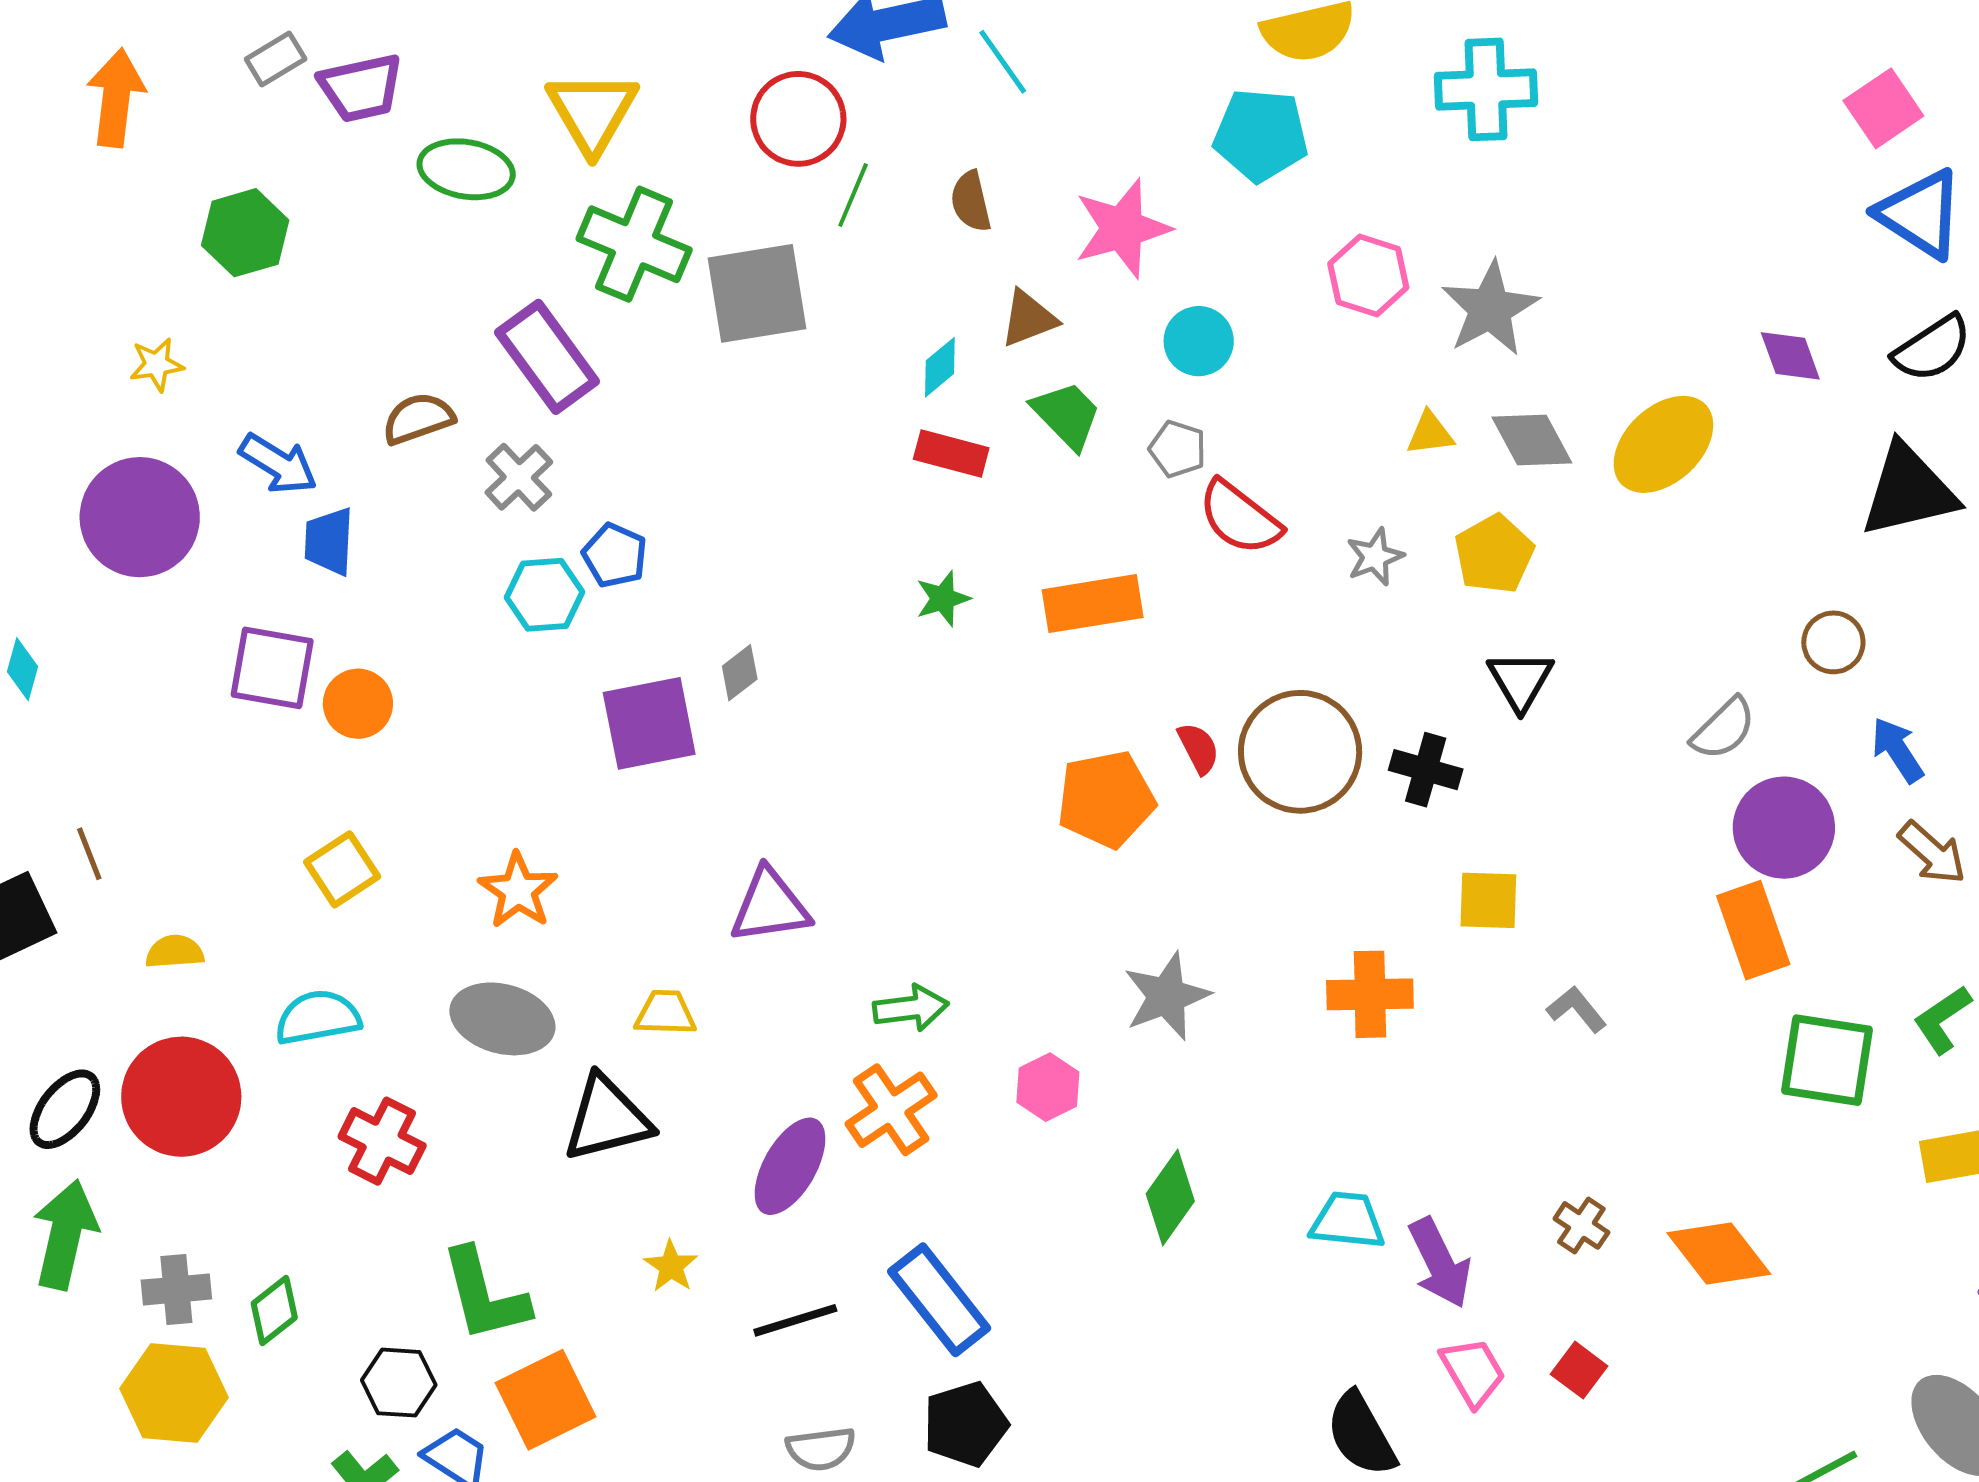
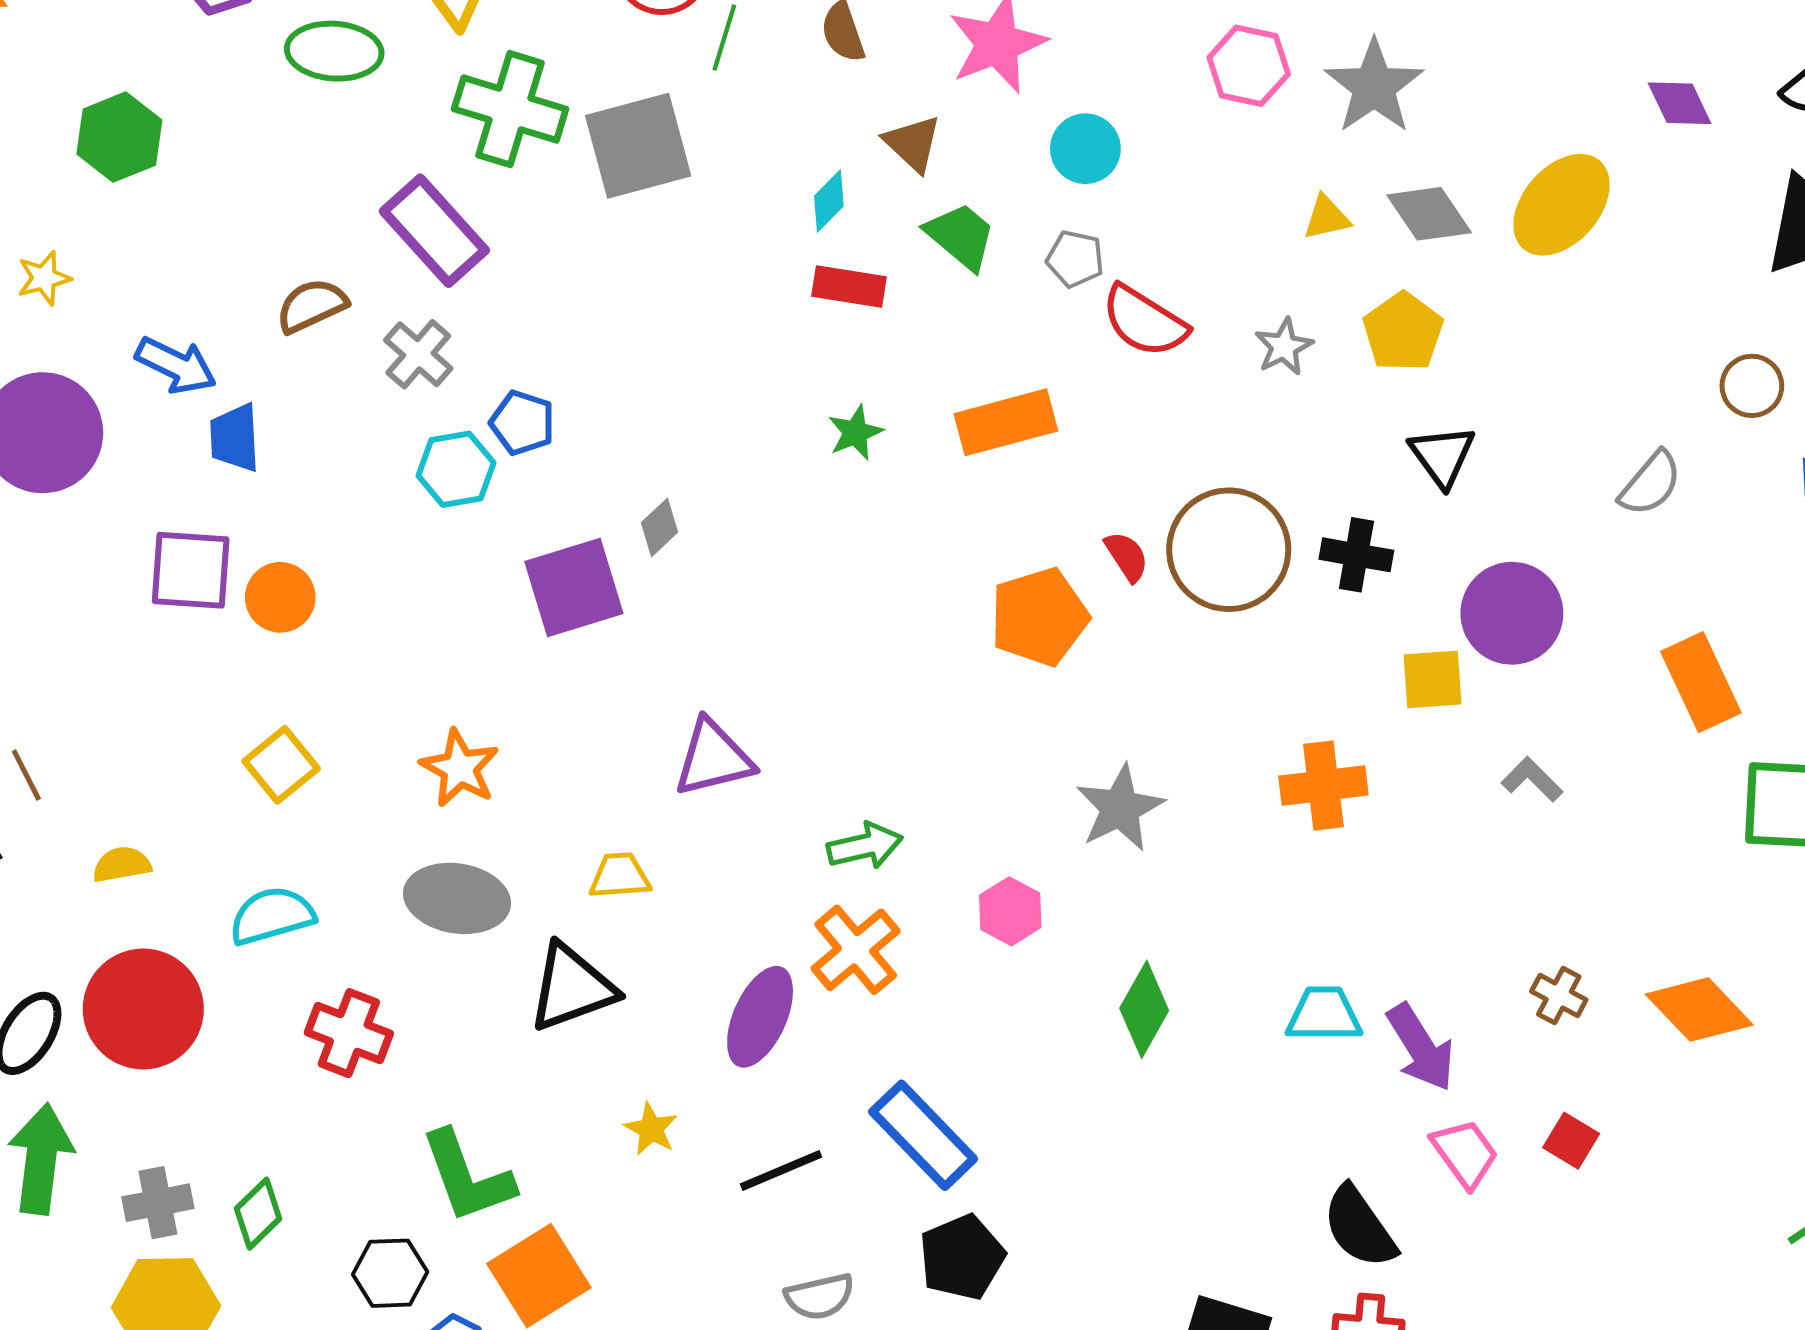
brown triangle: (1029, 319) -> (913, 143), turned -50
purple circle: (1784, 828) -> (1512, 613), moved

